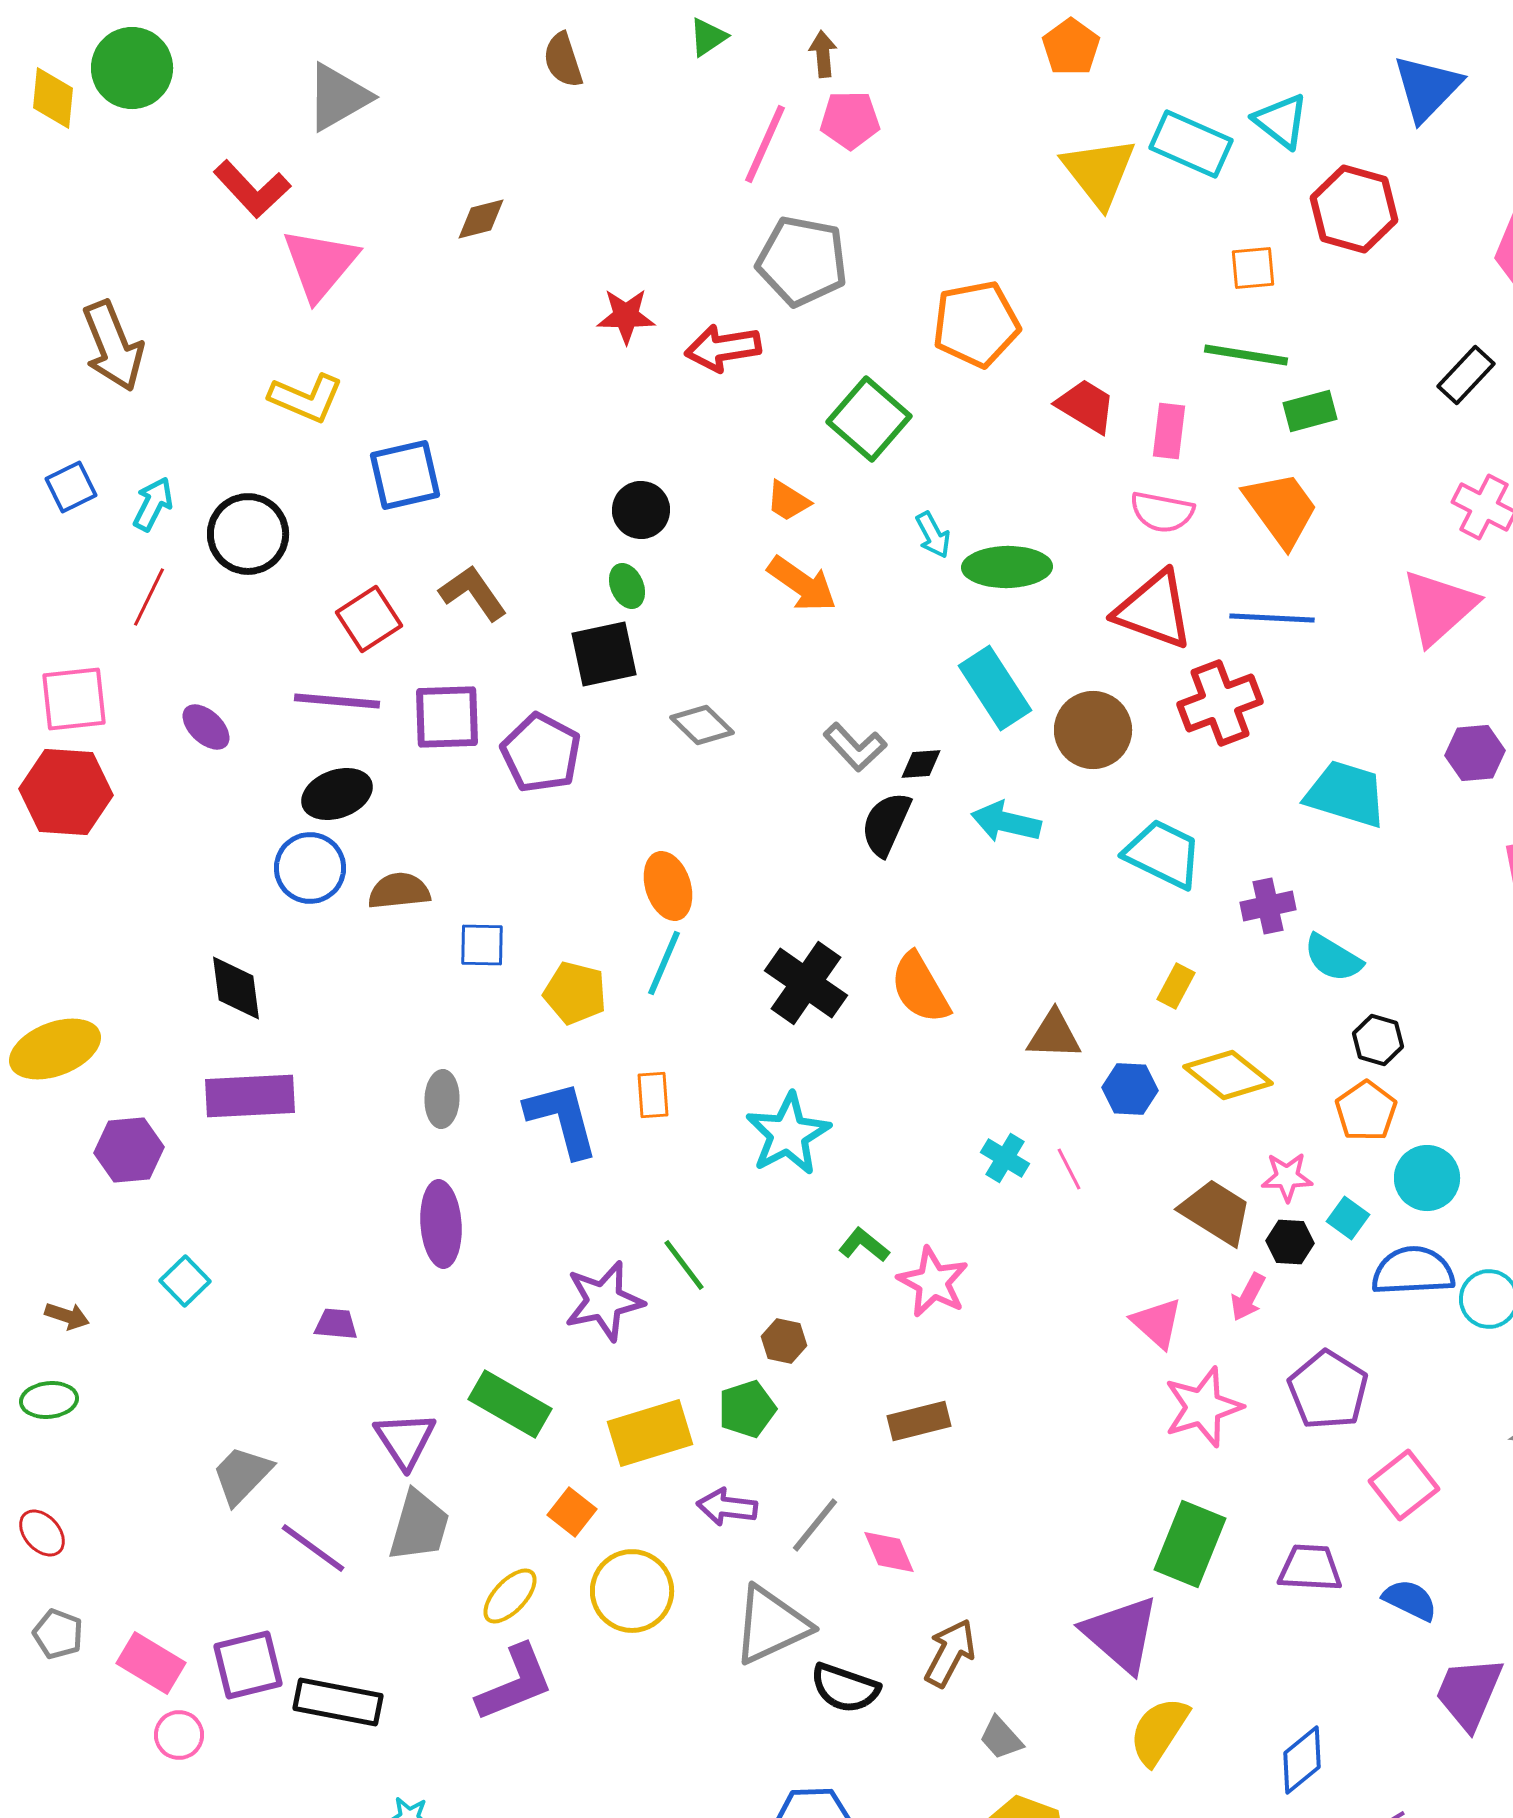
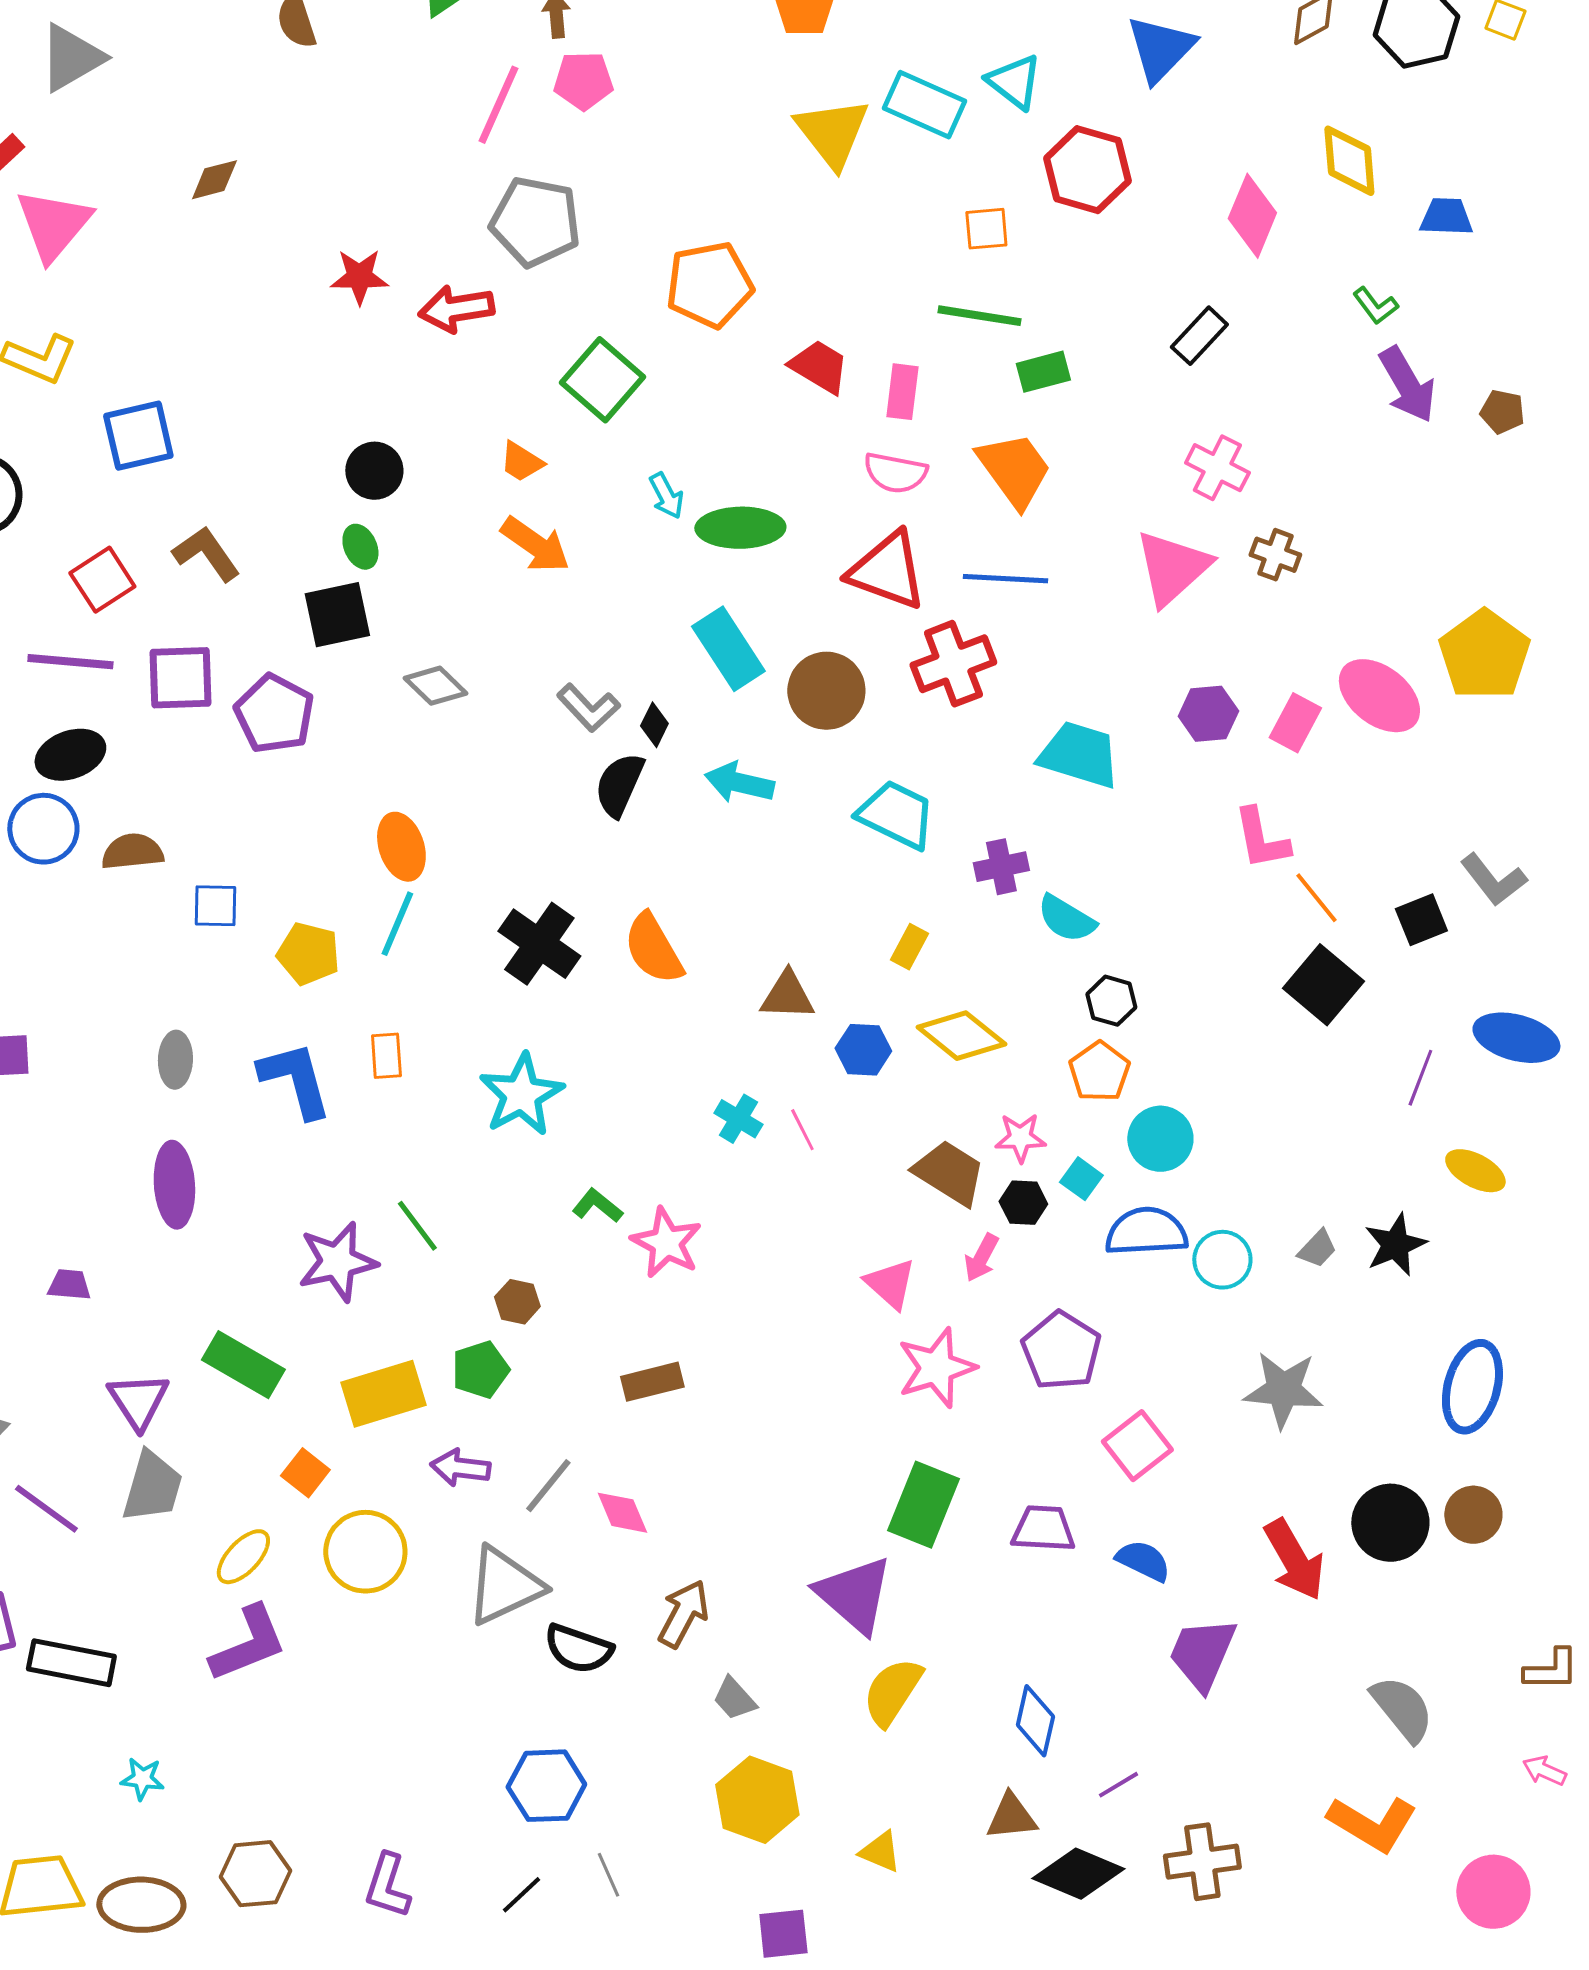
black diamond: (921, 764) -> (654, 725), turned -60
blue diamond: (1302, 1760) -> (1035, 1721), turned -38

